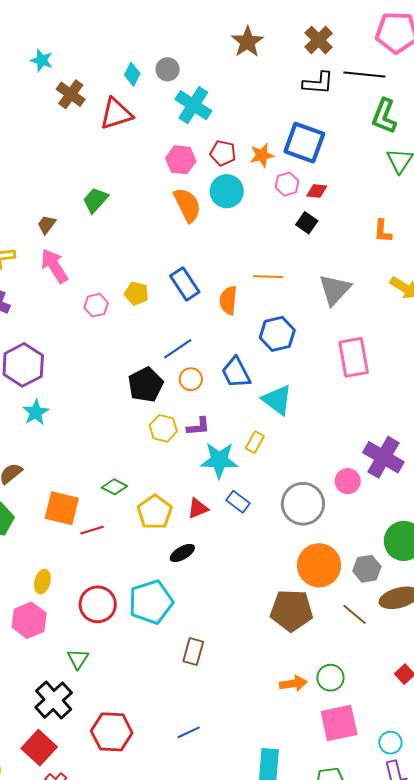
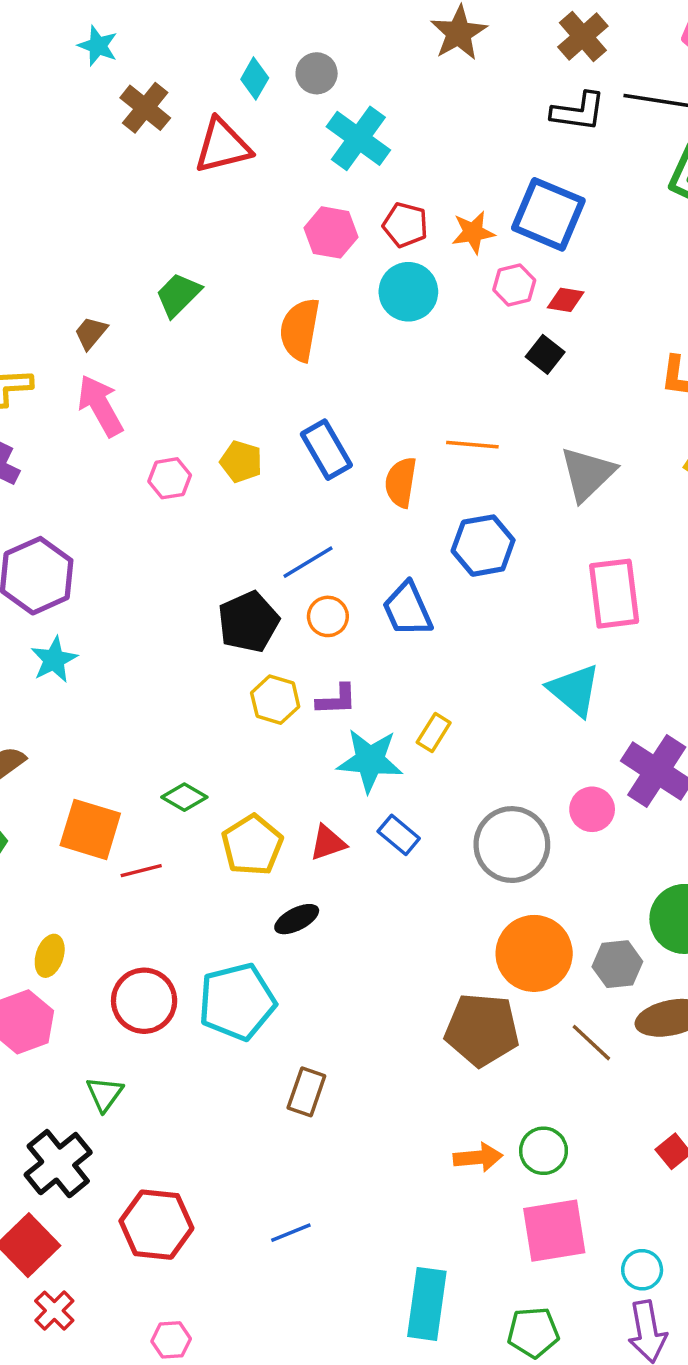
orange semicircle: (187, 205) -> (300, 330), moved, turned -147
cyan triangle: (277, 400) -> (574, 690), moved

